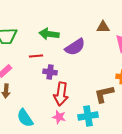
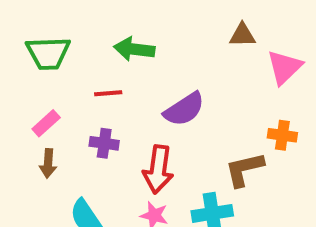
purple semicircle: (75, 47) -> (184, 109), moved
purple cross: (50, 72) -> (104, 143), moved

